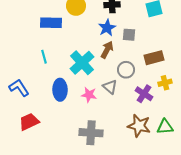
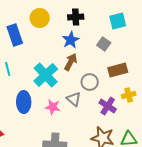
blue rectangle: (51, 23) -> (15, 35), turned 70
gray square: (129, 35) -> (104, 44), moved, turned 32

